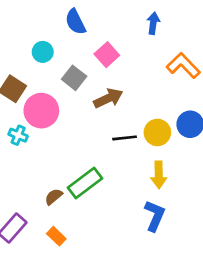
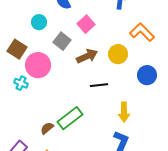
yellow circle: (157, 132) -> (118, 54), moved

